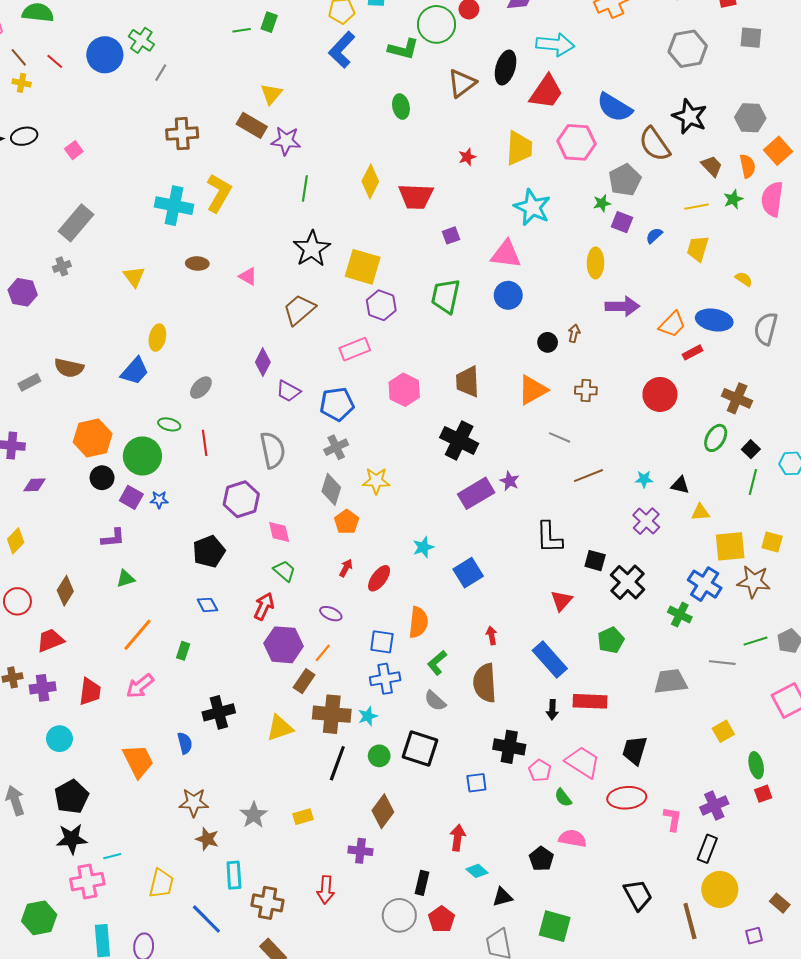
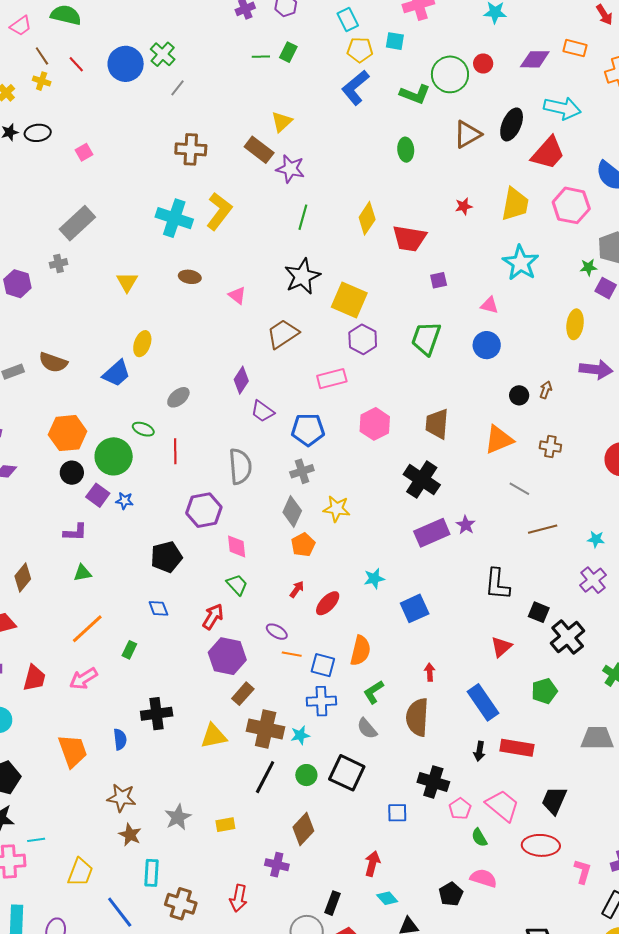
pink triangle: (506, 254) -> (489, 305), size x0.6
orange line: (323, 653) -> (292, 654), moved, turned 54

